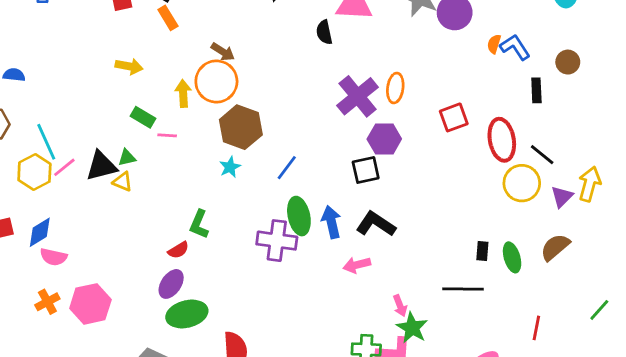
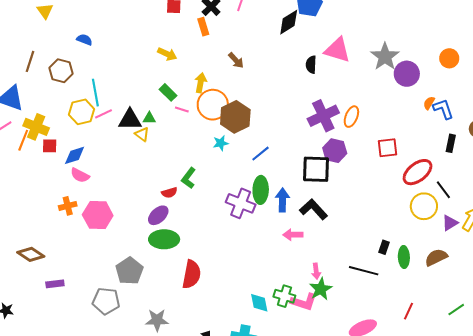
orange circle: (216, 82) -> (213, 105), moved
red ellipse: (502, 140) -> (418, 172), turned 48
black square: (366, 170) -> (316, 169), size x1.4

